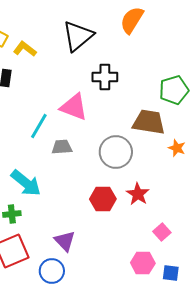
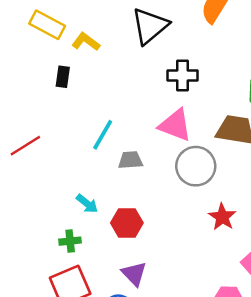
pink triangle: (74, 107) -> (175, 125), moved
cyan arrow: (26, 183) -> (87, 204), size x0.6
red hexagon: (103, 199) -> (127, 223), moved

